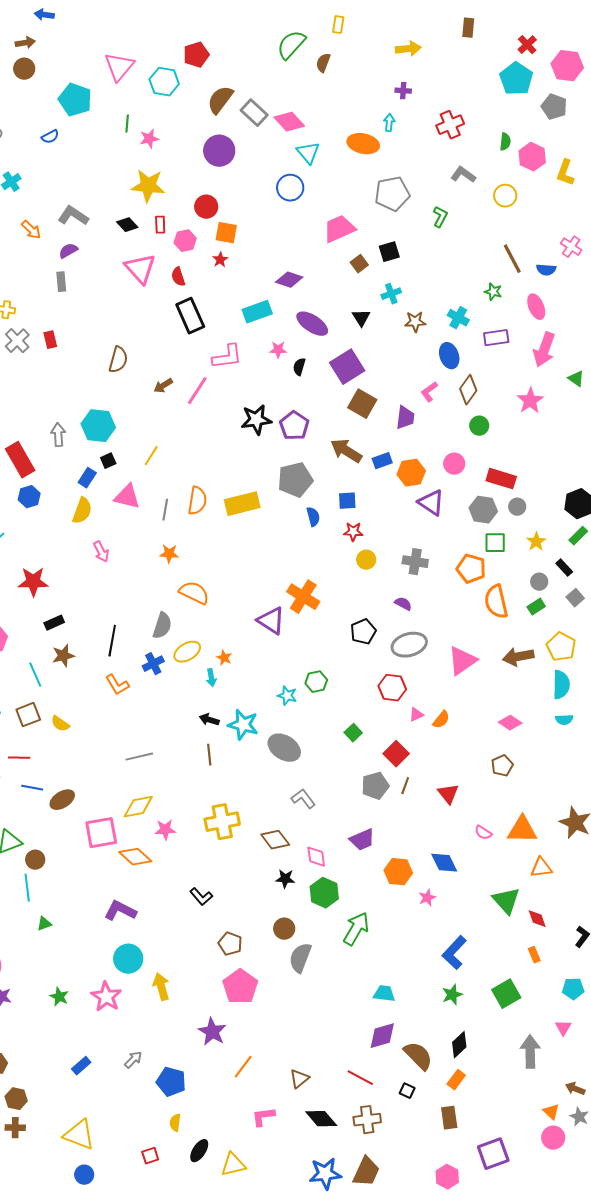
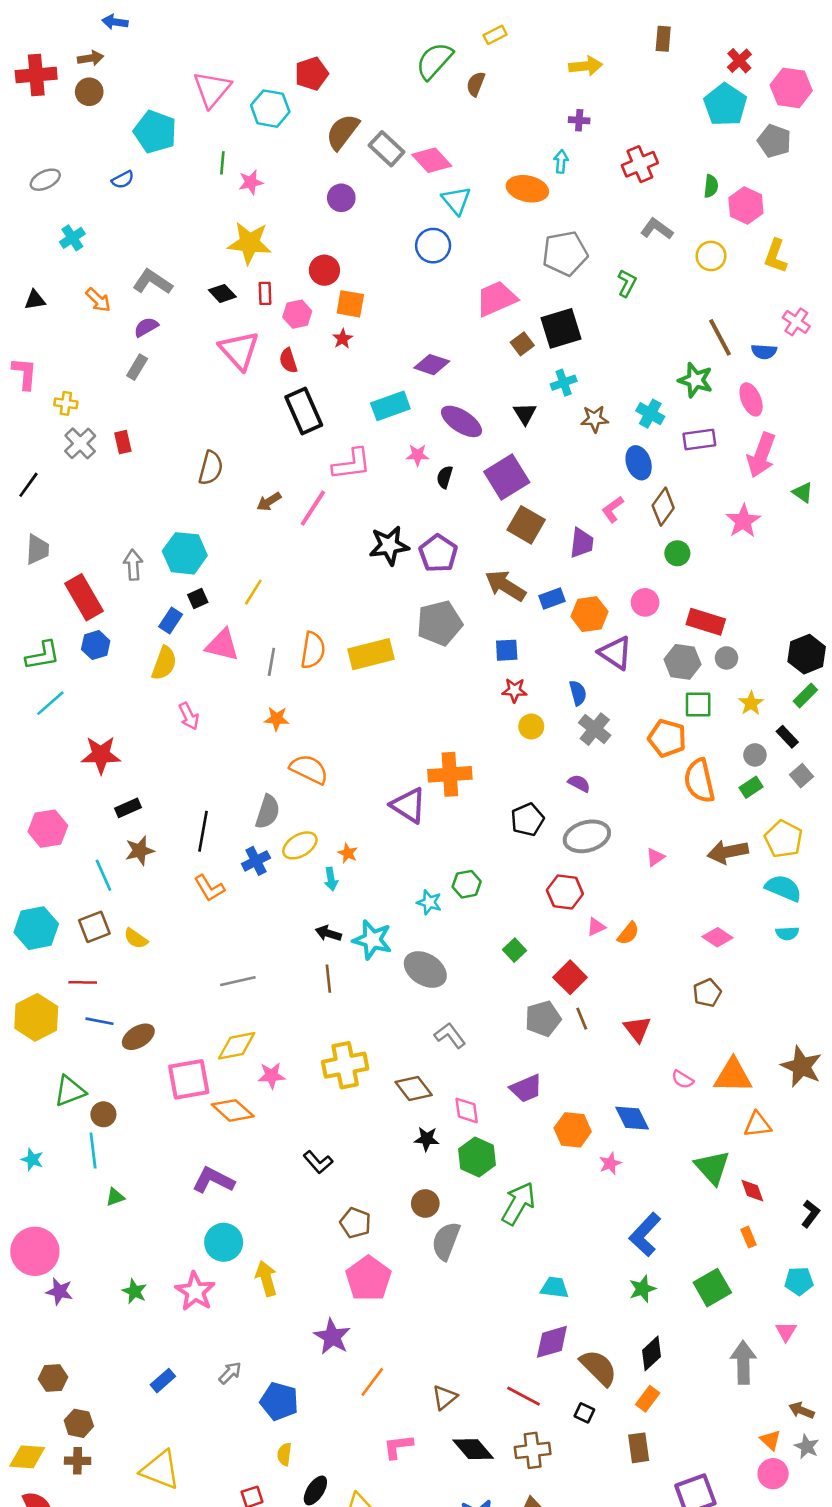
yellow rectangle: (338, 25) -> (495, 35), turned 54
purple circle: (219, 151) -> (341, 198), size x0.7
yellow L-shape: (565, 173) -> (776, 256), moved
black square: (389, 252) -> (561, 328), size x1.5
gray rectangle: (61, 282) -> (137, 367), turned 36
green star: (493, 292) -> (695, 380), size x1.5
blue semicircle: (313, 517) -> (578, 693), moved
gray cross: (415, 562) -> (595, 729), turned 30
orange cross: (303, 597) -> (450, 774), turned -36
pink triangle: (462, 661) -> (655, 857), size x0.5
cyan semicircle: (561, 685) -> (783, 888), turned -68
brown line: (405, 786) -> (582, 1019), turned -42

